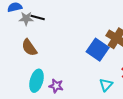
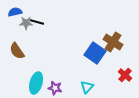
brown semicircle: (29, 48) -> (17, 51), moved
cyan triangle: (106, 85) -> (87, 87), moved

